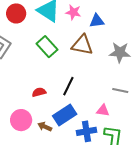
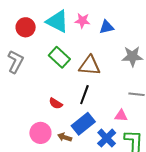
brown triangle: (82, 45) -> (90, 66), moved
red semicircle: (39, 92) -> (56, 103), turned -128
blue cross: (86, 131) -> (107, 138), turned -30

